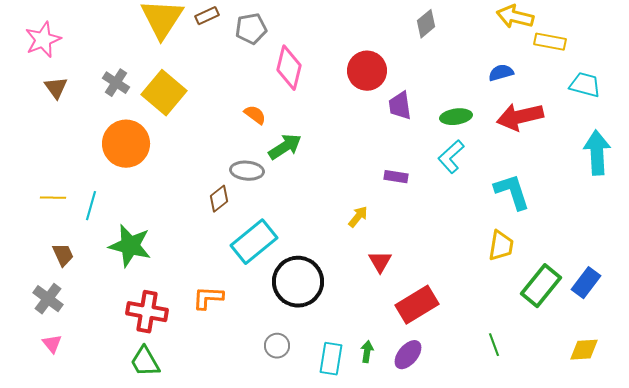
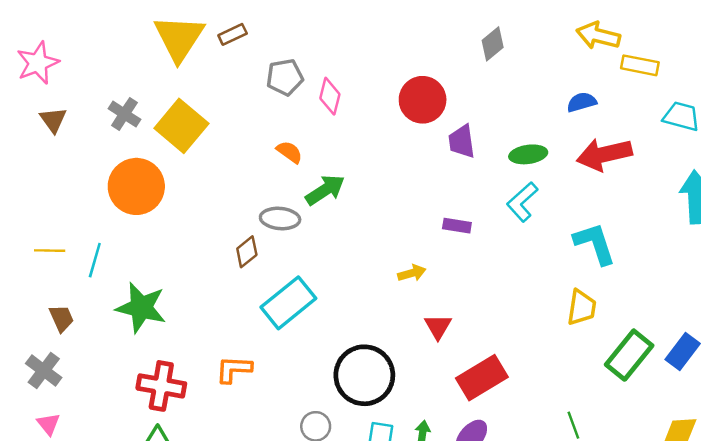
gray pentagon: (251, 29) -> (285, 77), moved
pink diamond: (289, 68) -> (330, 96), size x0.7
yellow arrow: (358, 217) -> (412, 273), turned 35
black circle: (298, 282) -> (364, 375), moved

